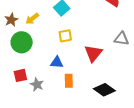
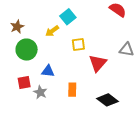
yellow arrow: (32, 19) -> (52, 31), moved
yellow square: (65, 36) -> (78, 45), moved
blue triangle: (57, 62) -> (48, 71), moved

